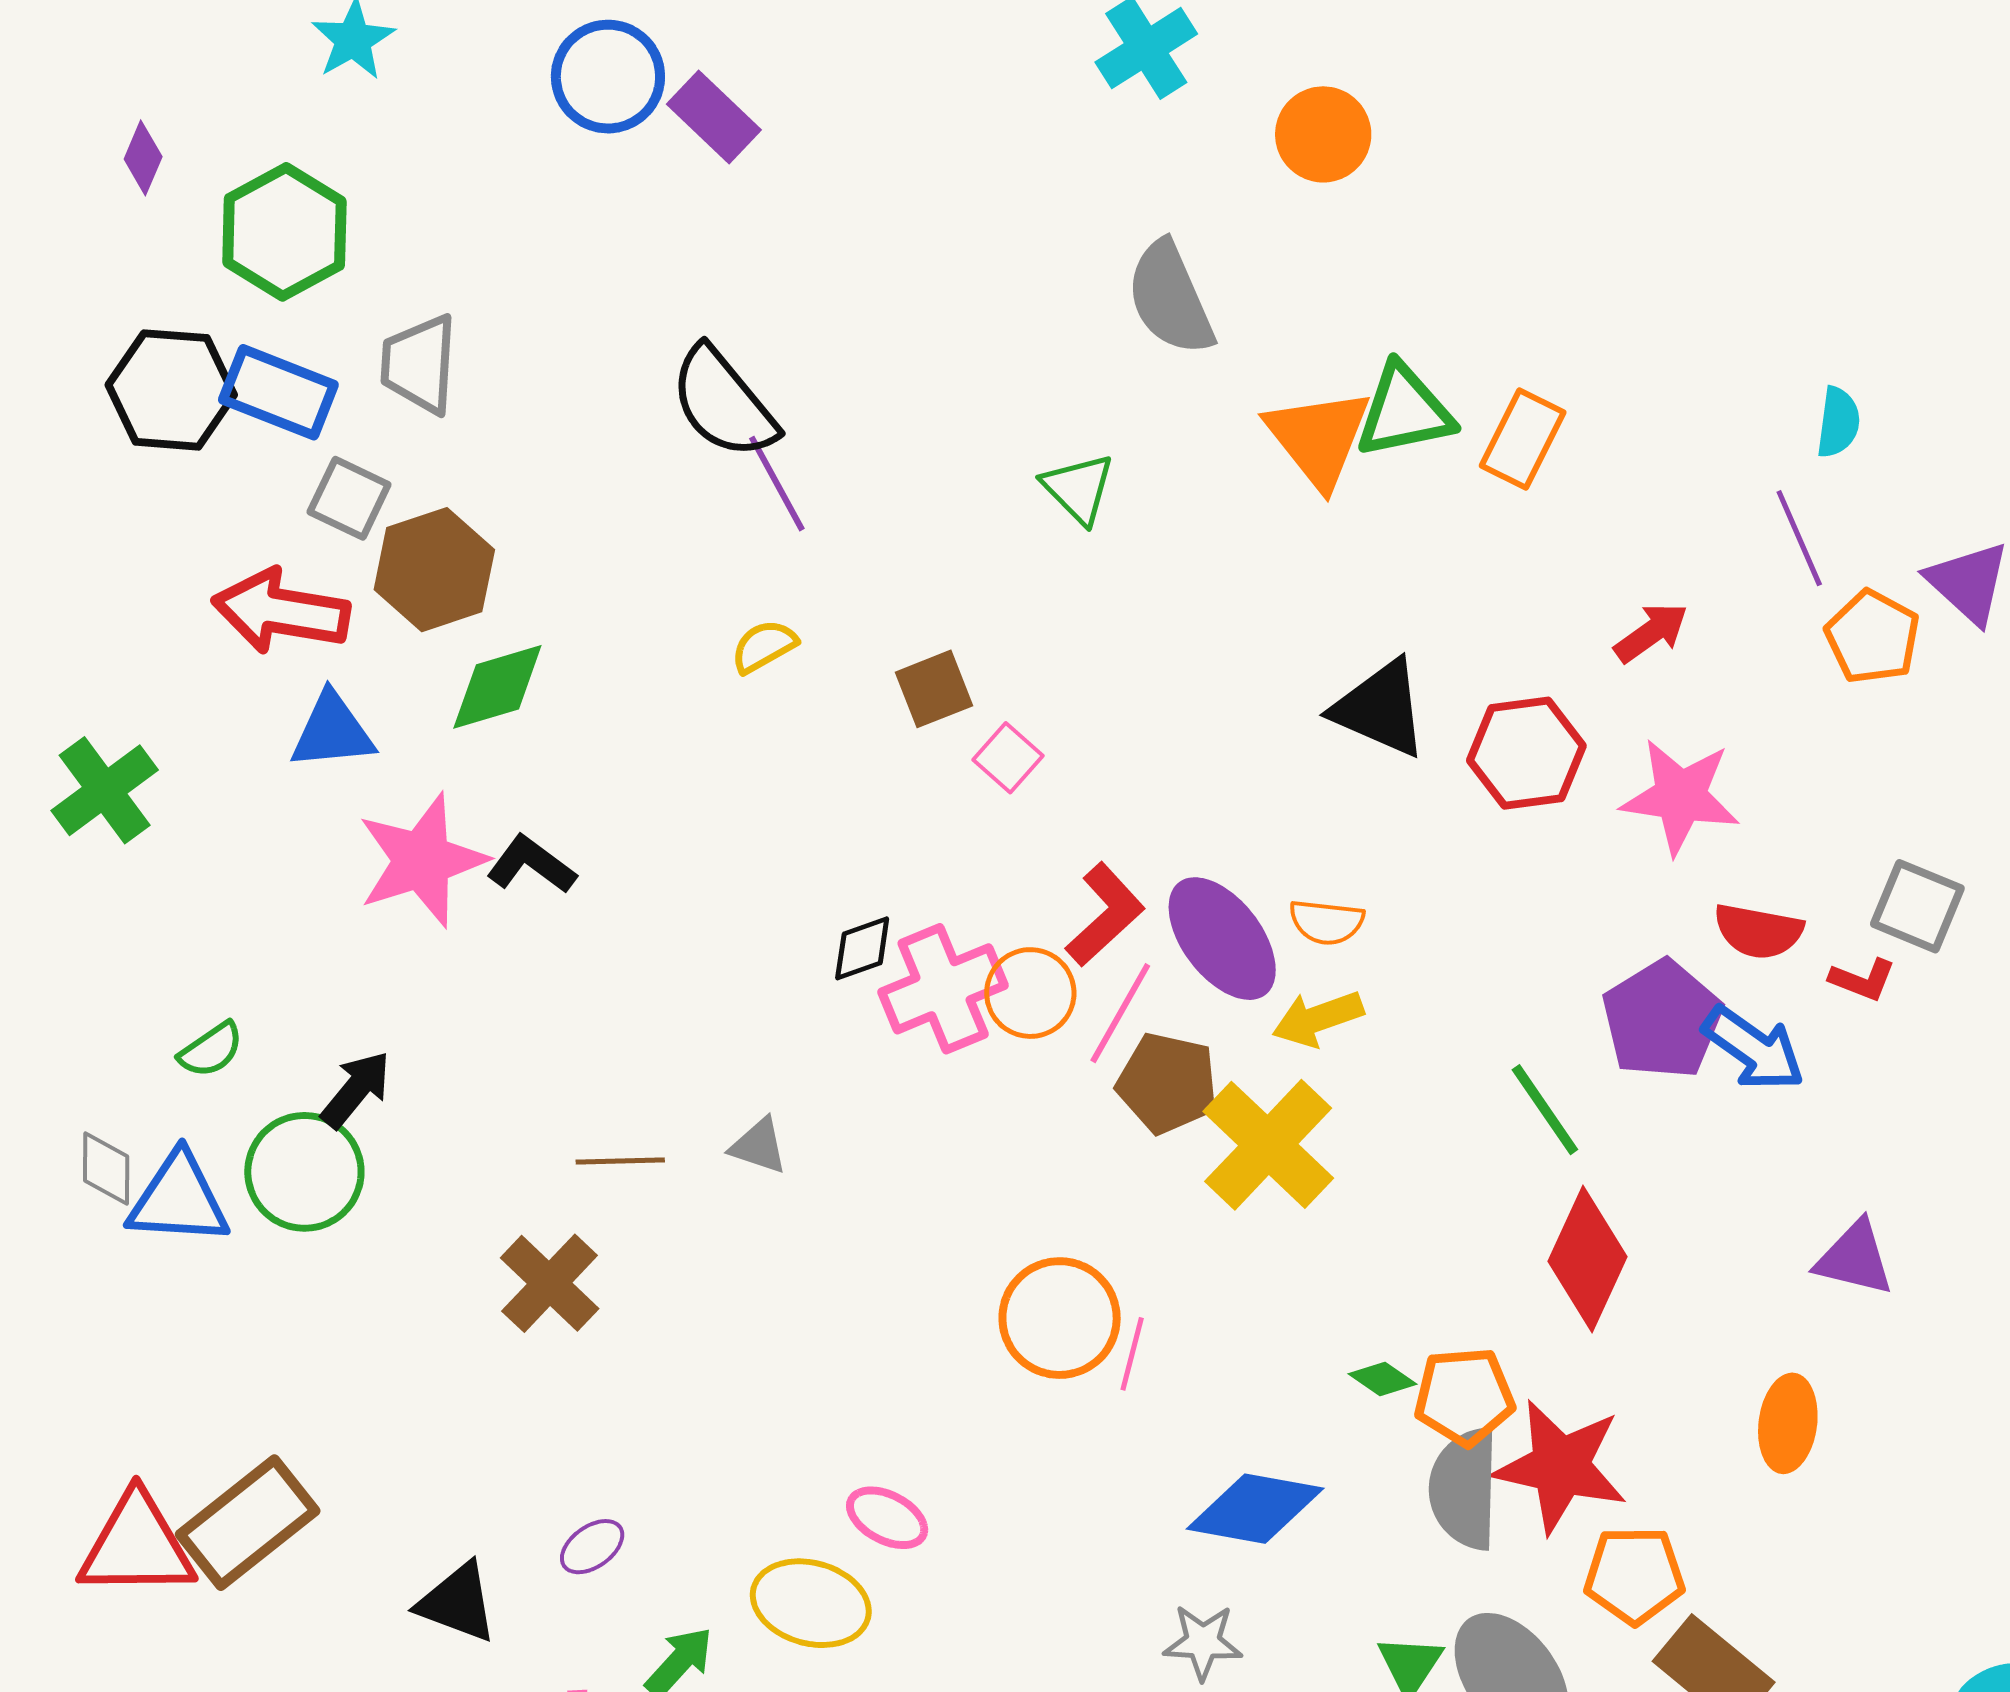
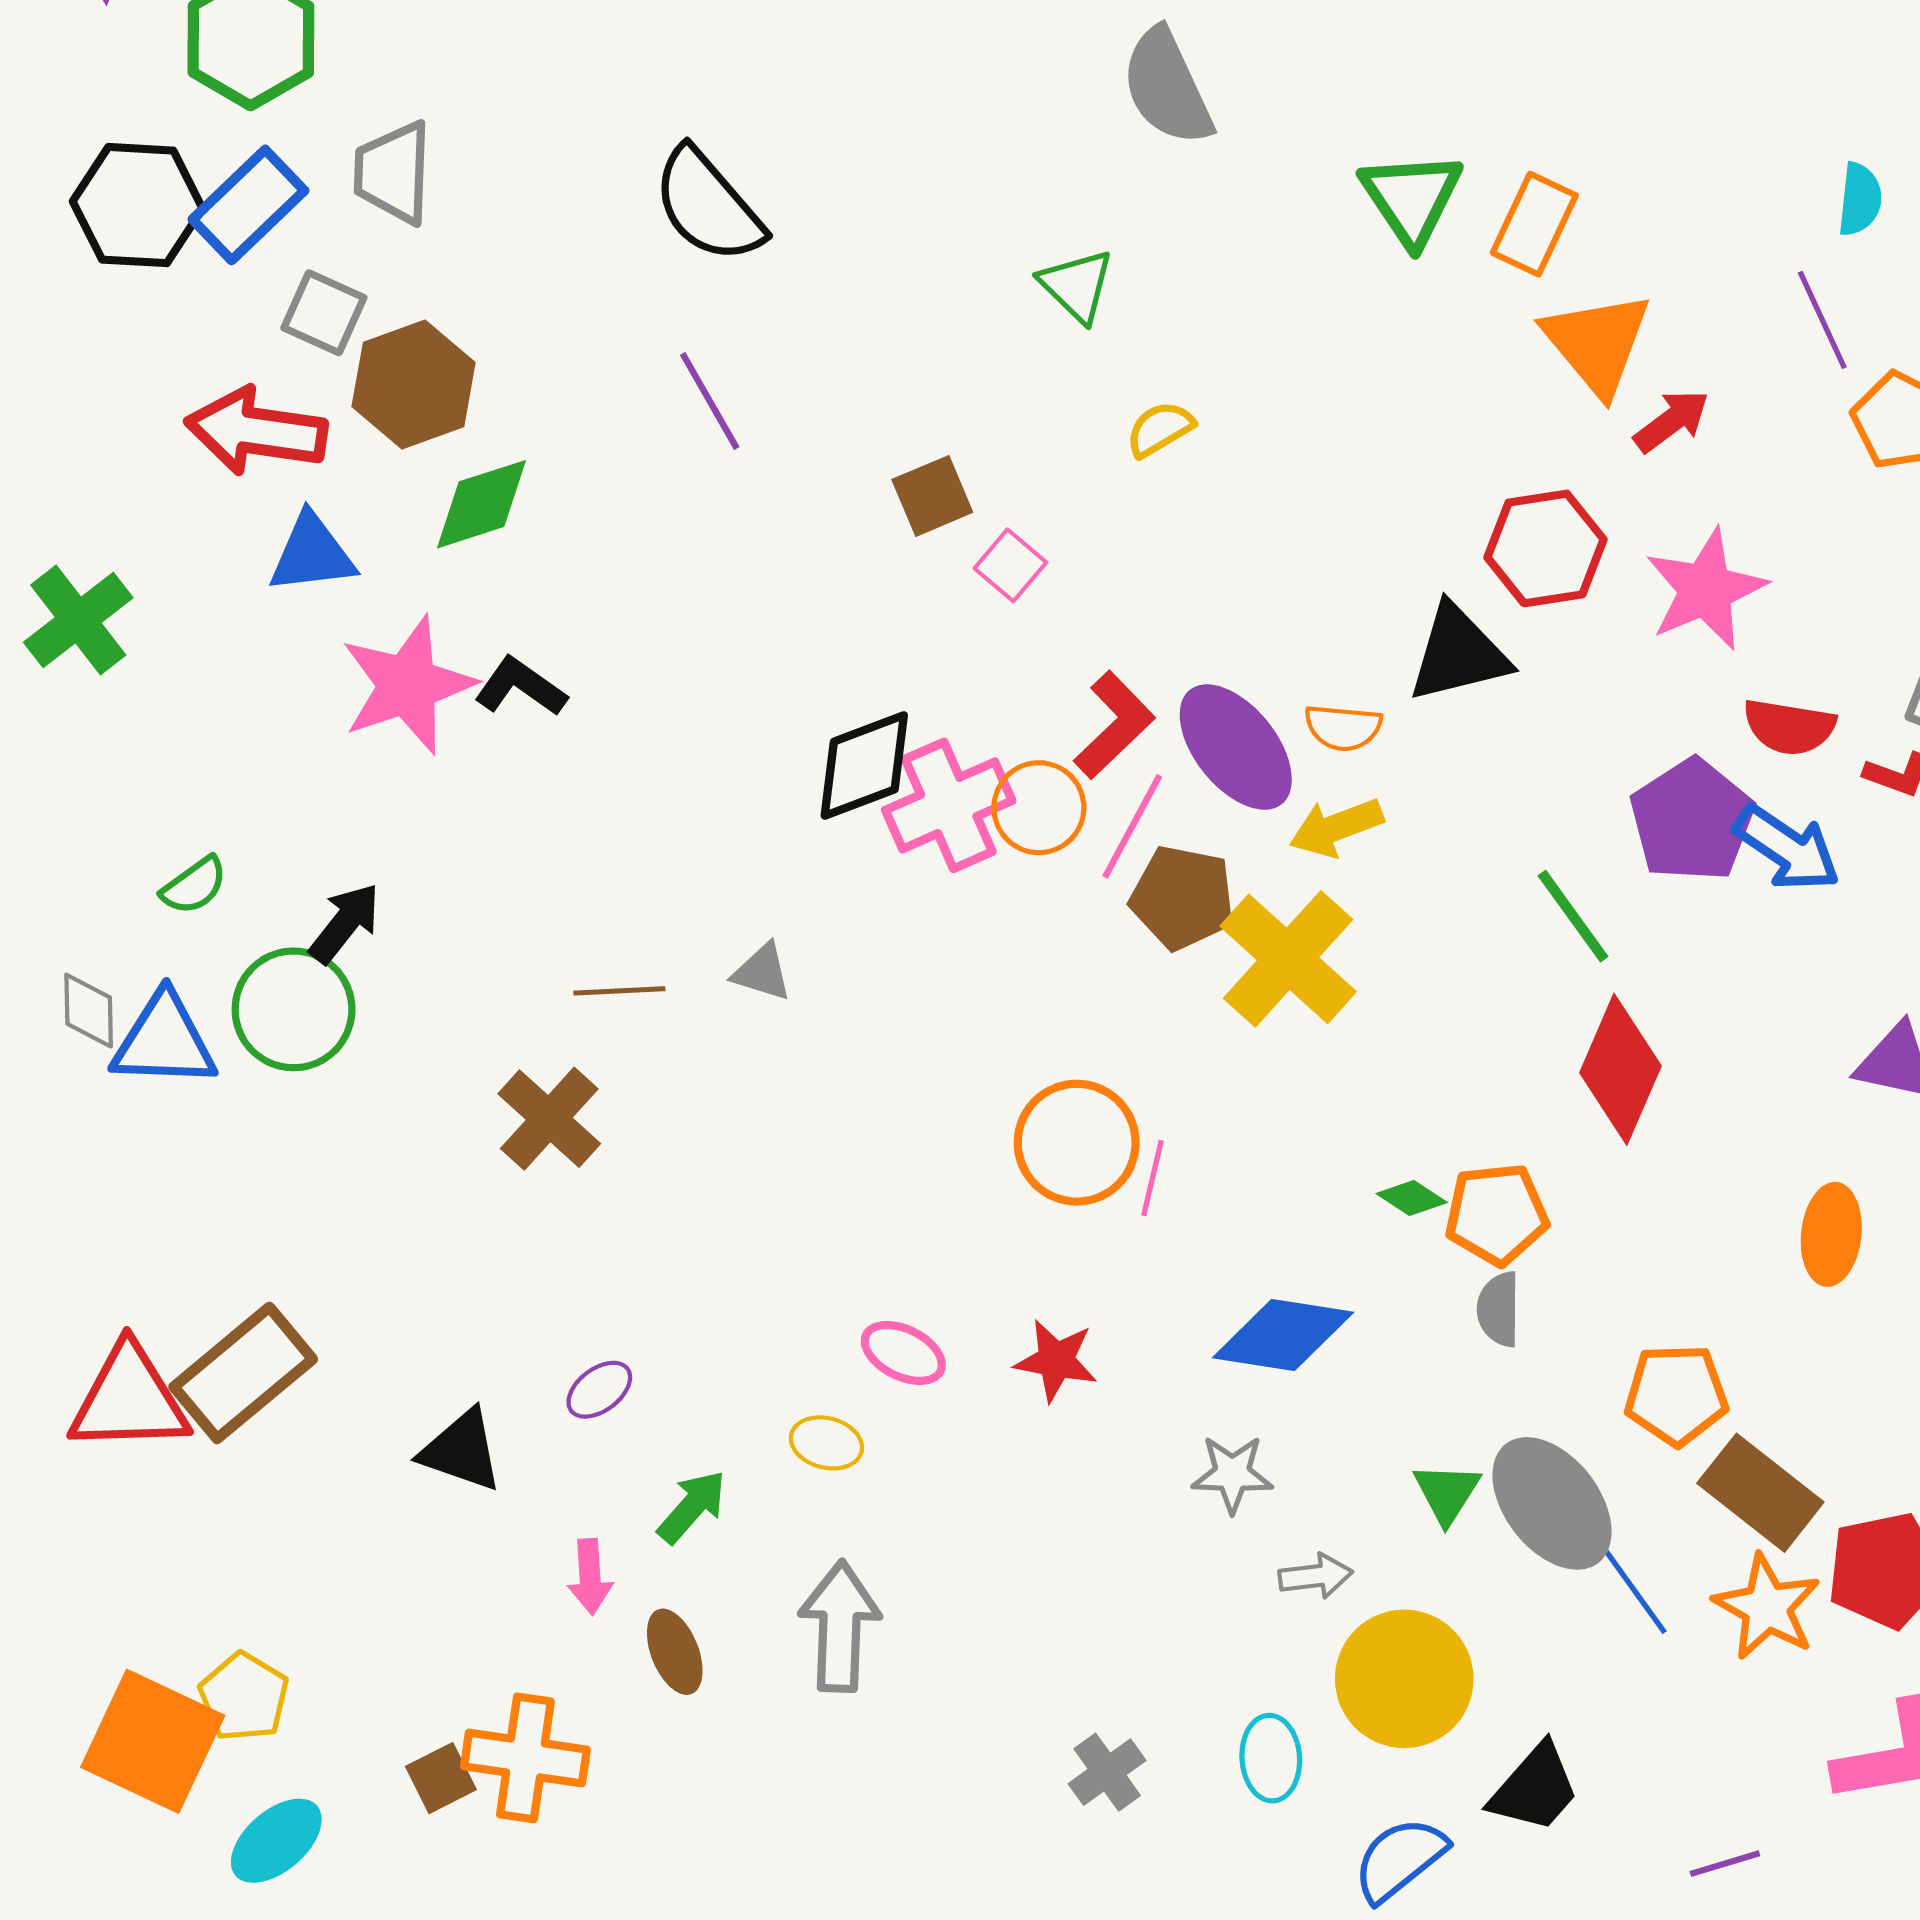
blue rectangle: (278, 392) -> (248, 205), turned -64
green triangle: (1404, 411) -> (1411, 198), turned -51
orange triangle: (1318, 438) -> (1597, 343), moved
purple line: (777, 484) -> (710, 401), moved
yellow semicircle: (764, 646) -> (1160, 429), moved
black triangle: (1380, 708) -> (1458, 654), moved, turned -36
pink star: (1680, 796) -> (1706, 590), turned -30
black diamond: (862, 948) -> (864, 765), size x1.6
red star: (1560, 1466) -> (1056, 1360), moved, size x0.6
gray semicircle: (1464, 1489) -> (1499, 1309), size x0.6
yellow ellipse: (811, 1603) -> (826, 1443), size x0.6

